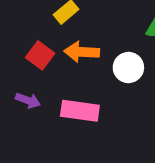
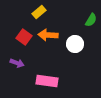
pink rectangle: (80, 111) -> (47, 81), moved

